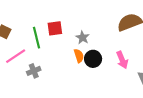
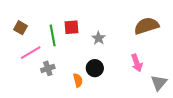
orange semicircle: (79, 56) -> (78, 80), moved
black circle: (93, 59) -> (95, 68), moved

